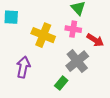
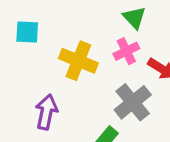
pink cross: (73, 29) -> (126, 51), turned -35

